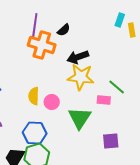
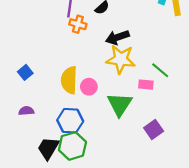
orange cross: (42, 45) -> (78, 24), size x0.6
yellow semicircle: (34, 96) -> (69, 80), size x1.4
purple square: (111, 141) -> (154, 129), turned -30

